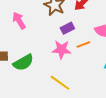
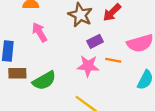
orange line: (83, 44) -> (113, 60), turned 32

